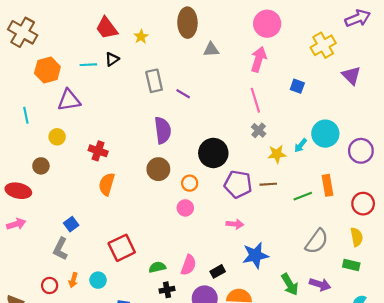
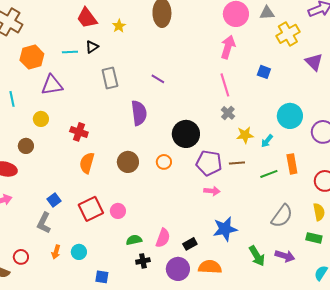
gray triangle: (211, 50) -> (267, 13), moved
gray rectangle: (154, 81) -> (110, 78), moved
cyan arrow: (301, 145) -> (267, 141), moved
brown circle: (158, 169) -> (128, 162), moved
pink circle: (185, 208) -> (118, 211), moved
pink arrow: (235, 224) -> (212, 191), moved
red square: (122, 248) -> (91, 209), moved
red circle: (50, 285) -> (21, 257), moved

